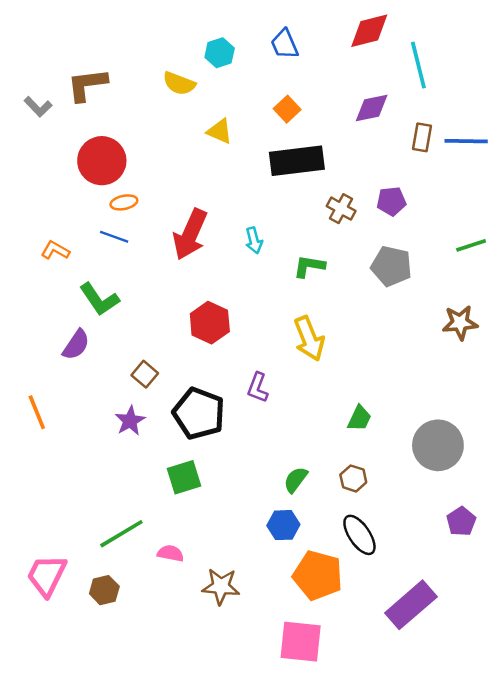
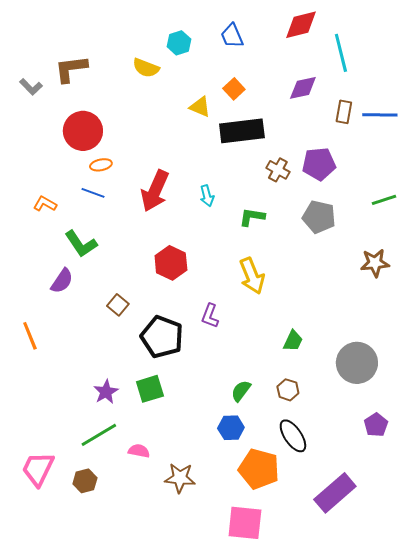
yellow triangle: (220, 131) -> (200, 107), moved
purple pentagon: (391, 201) -> (319, 164), size x1.4
purple star: (130, 421) -> (106, 392), moved

